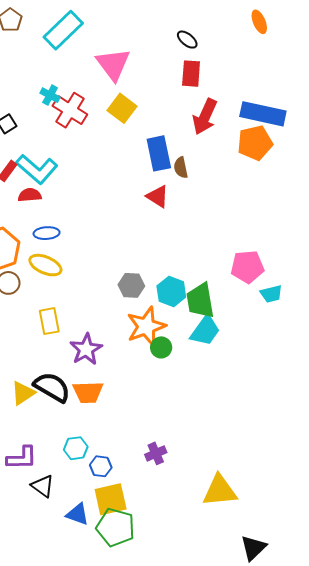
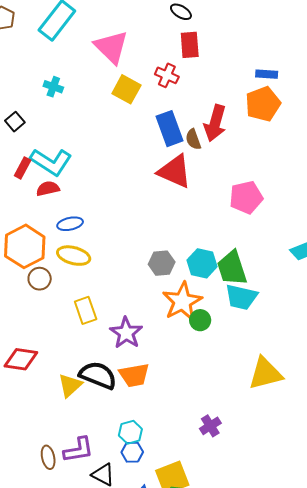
red cross: (70, 110) -> (167, 75), moved, size x0.7
blue rectangle: (263, 114) -> (267, 74), size x0.5
red arrow: (205, 117) -> (215, 123), moved
red triangle: (158, 196) -> (175, 171), size x1.5
pink pentagon: (247, 267) -> (246, 197), moved
cyan trapezoid: (205, 331) -> (241, 297), turned 76
blue hexagon: (101, 466) -> (132, 452), moved
yellow triangle: (220, 491) -> (265, 373), moved

